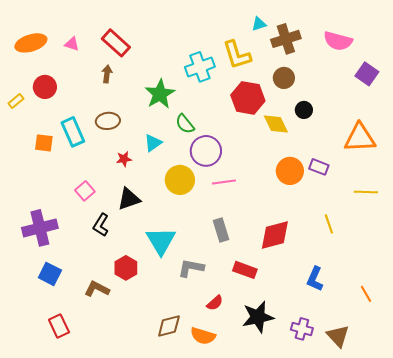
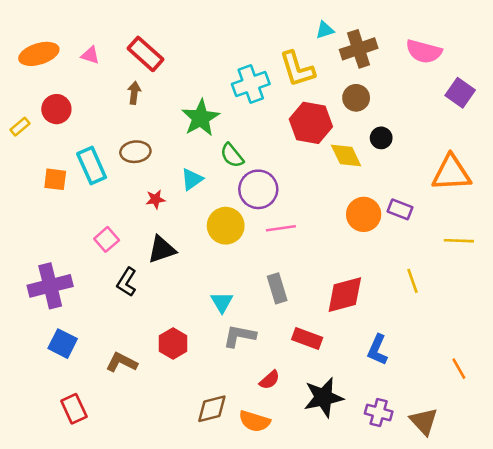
cyan triangle: (161, 241) -> (222, 302), moved, size x0.6
red hexagon: (126, 268) -> (173, 344), moved
blue L-shape: (315, 279) -> (377, 350), moved

